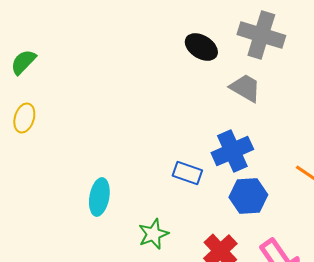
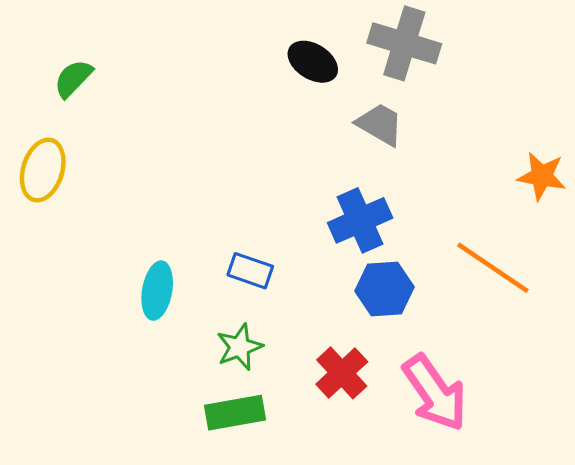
green semicircle: (23, 62) -> (73, 78), moved
yellow ellipse: (24, 118) -> (43, 170), size x1.4
blue rectangle: (187, 173) -> (250, 271), moved

